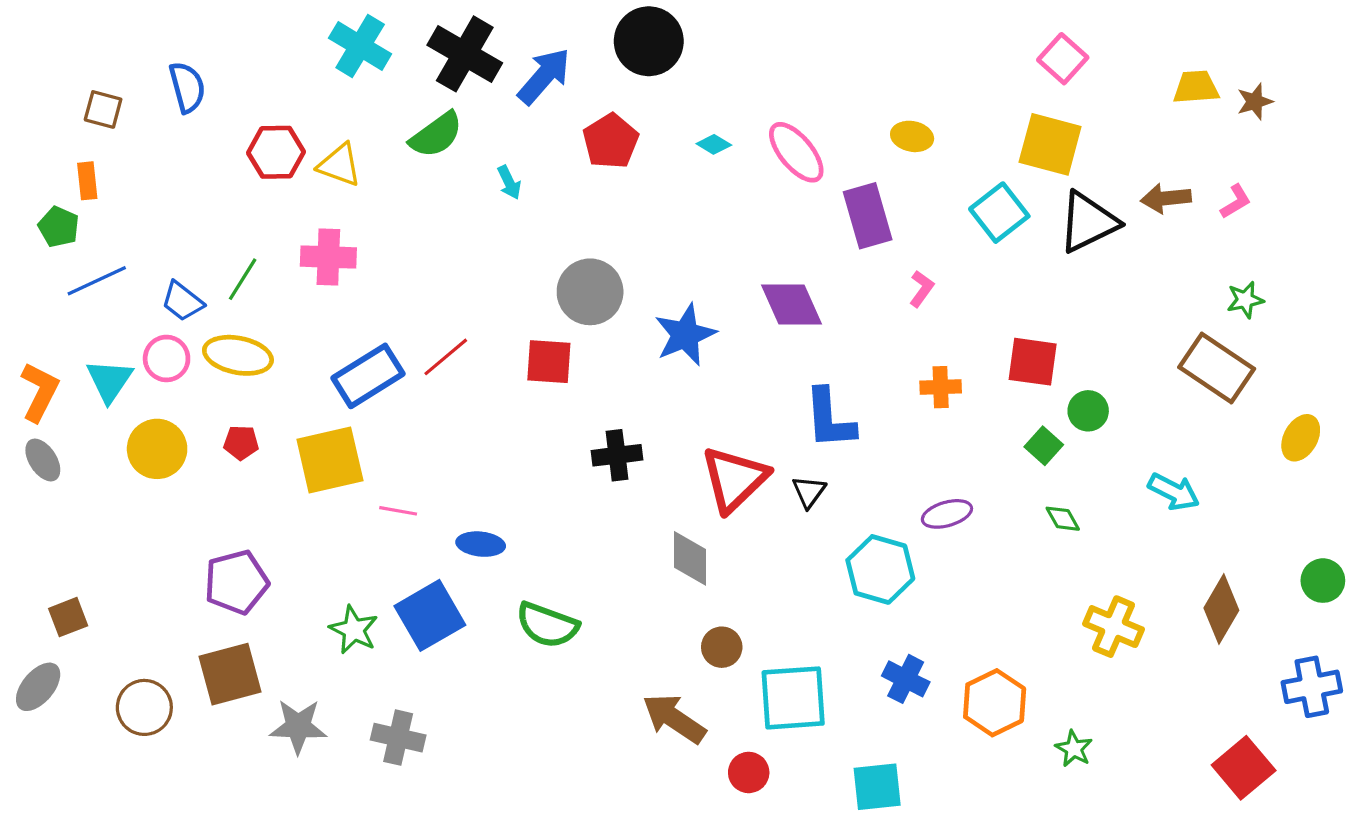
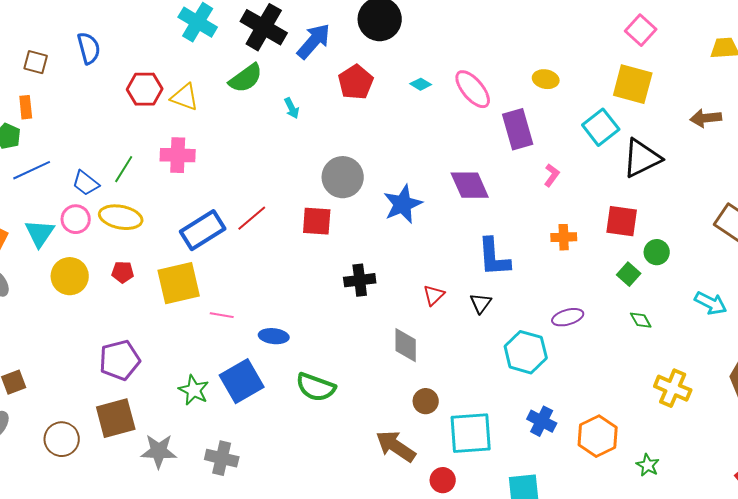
black triangle: (1088, 222) -> (642, 158), moved
red triangle: (734, 479) -> (434, 295), size x0.5

